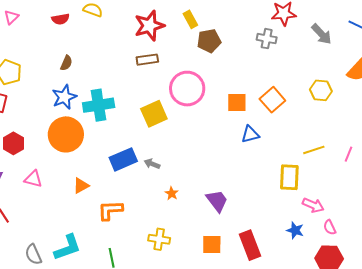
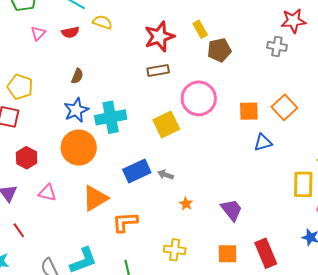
pink triangle: (11, 17) -> (38, 33), moved
orange triangle: (81, 186) -> (95, 198), size x1.6

